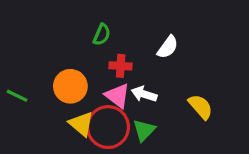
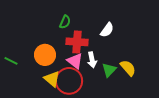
red cross: (121, 66) -> (77, 42), size x1.5
white arrow: (144, 94) -> (92, 60), turned -119
green triangle: (144, 130) -> (109, 70), moved

